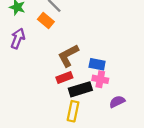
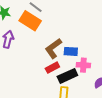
orange rectangle: (46, 20) -> (30, 21), size x1.5
blue rectangle: (97, 64) -> (71, 51), moved

